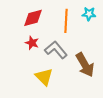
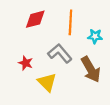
cyan star: (89, 14) -> (95, 36), moved
red star: (32, 43) -> (26, 63), moved

